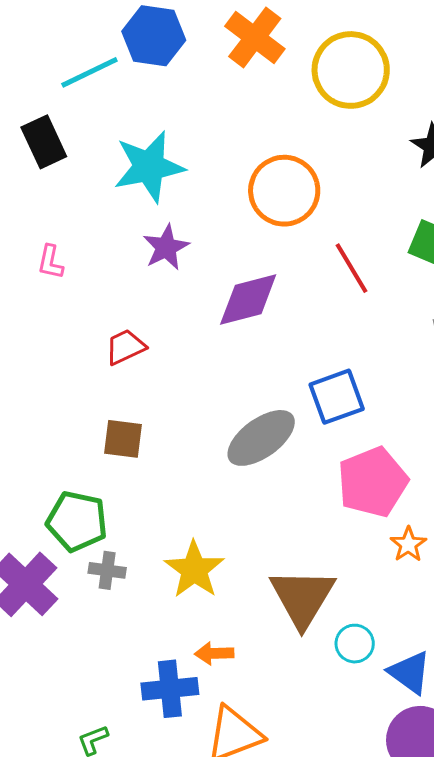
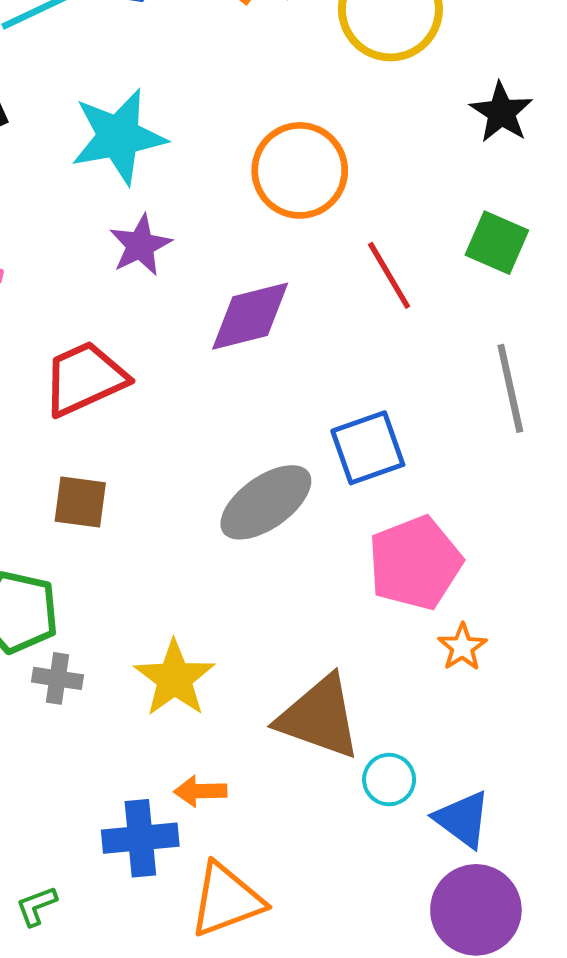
red trapezoid: (125, 347) -> (85, 378), size x1.6
brown triangle: (302, 598) -> (319, 717), turned -42

